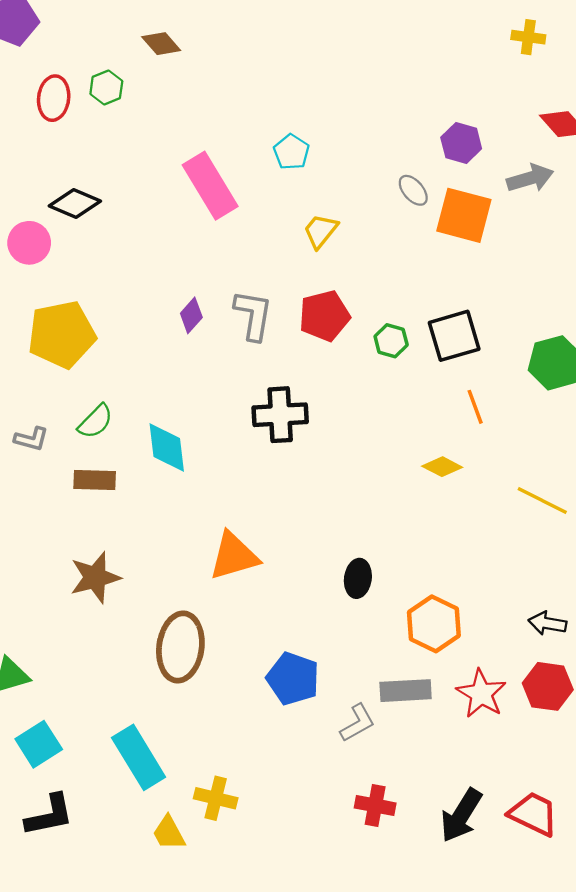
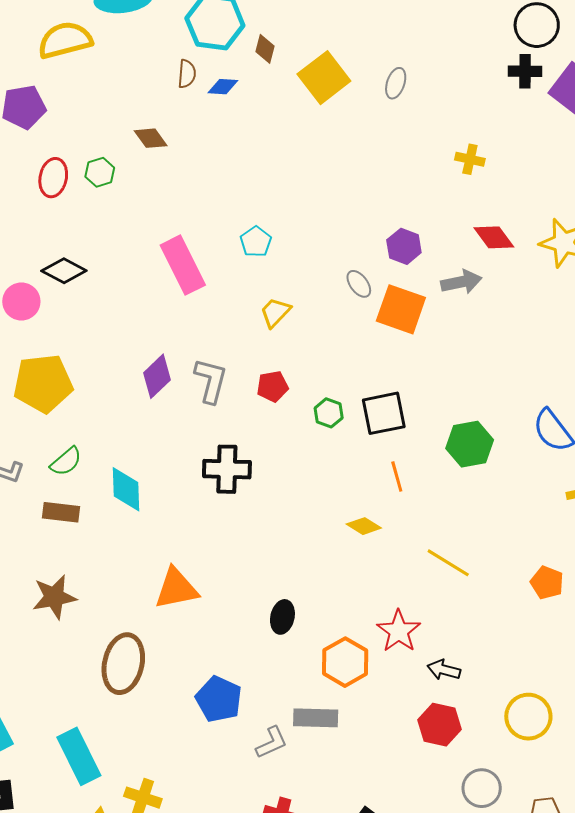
purple diamond: (191, 315) -> (157, 376), size x1.4
red pentagon: (324, 316) -> (273, 386), size x0.7
red star: (481, 694) -> (399, 631), moved

